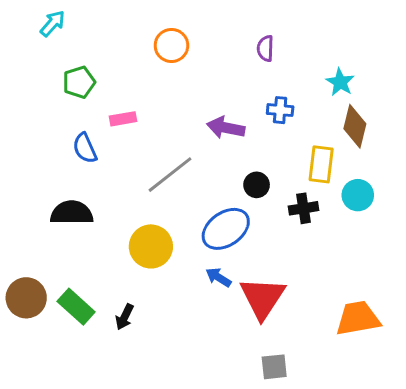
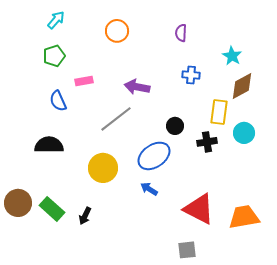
cyan arrow: (53, 23) -> (56, 20), moved
brown diamond: (355, 126) -> (242, 86), turned 48
purple arrow: (226, 128) -> (137, 87), moved
red triangle: (262, 298) -> (199, 209), moved, turned -36

